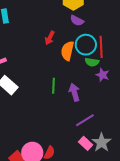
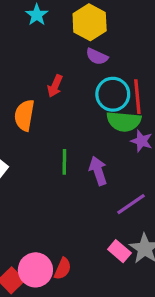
orange semicircle: (67, 51) -> (24, 115), moved
green semicircle: (92, 62) -> (124, 121), size x1.5
purple line: (85, 120) -> (131, 204), moved

